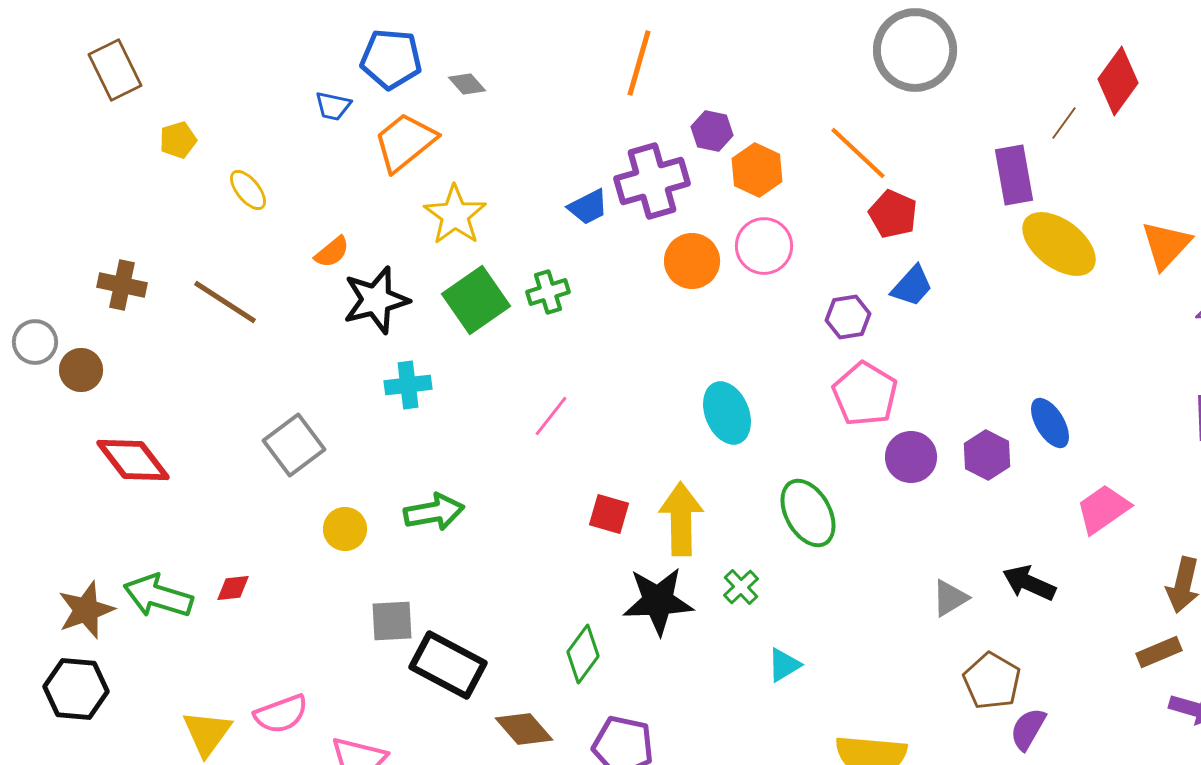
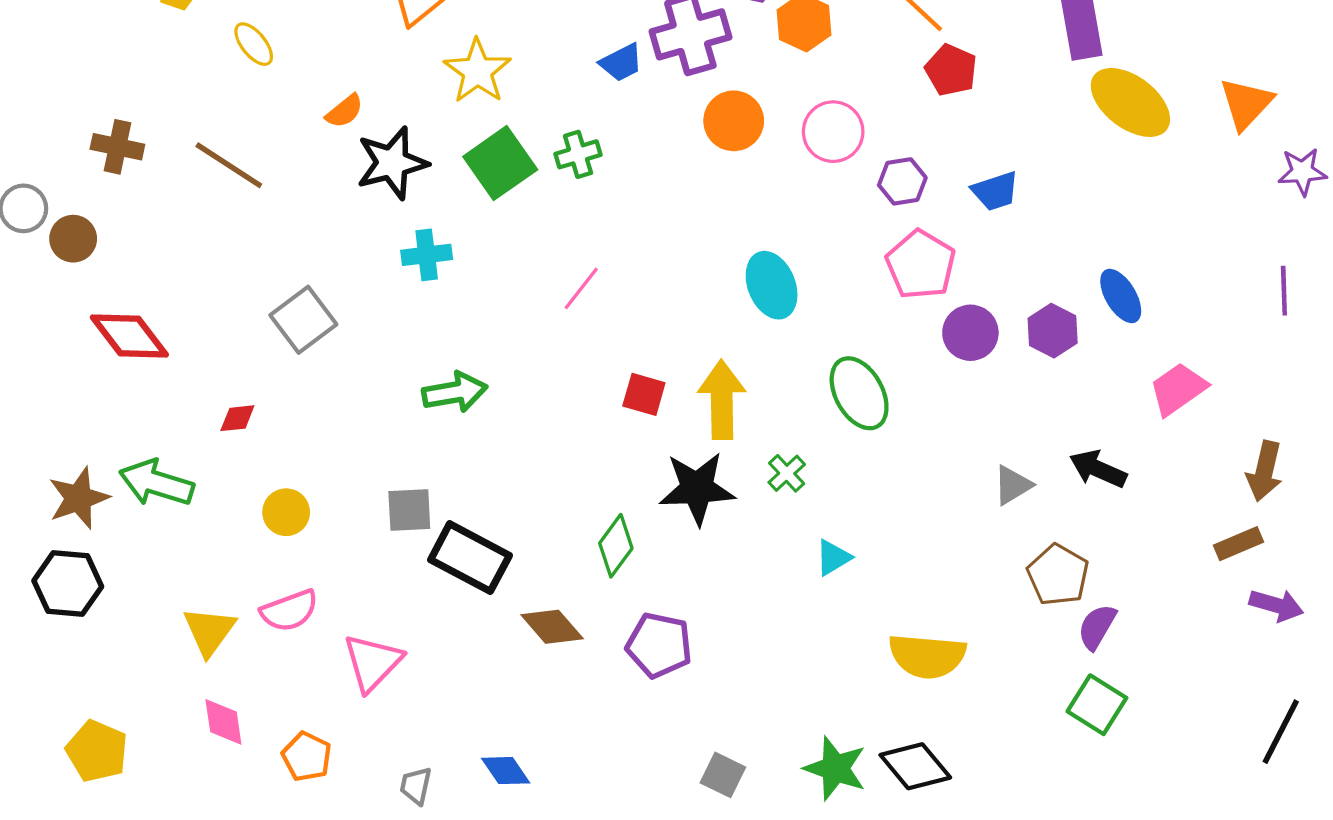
pink circle: (764, 246) -> (833, 132), moved
blue trapezoid: (912, 286) -> (995, 191), moved, turned 30
yellow circle: (345, 529) -> (286, 512), moved
red diamond: (233, 588) -> (237, 418), moved

